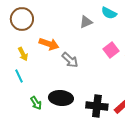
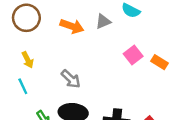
orange arrow: (49, 44) -> (72, 26), moved
gray arrow: (70, 60) -> (71, 79), moved

